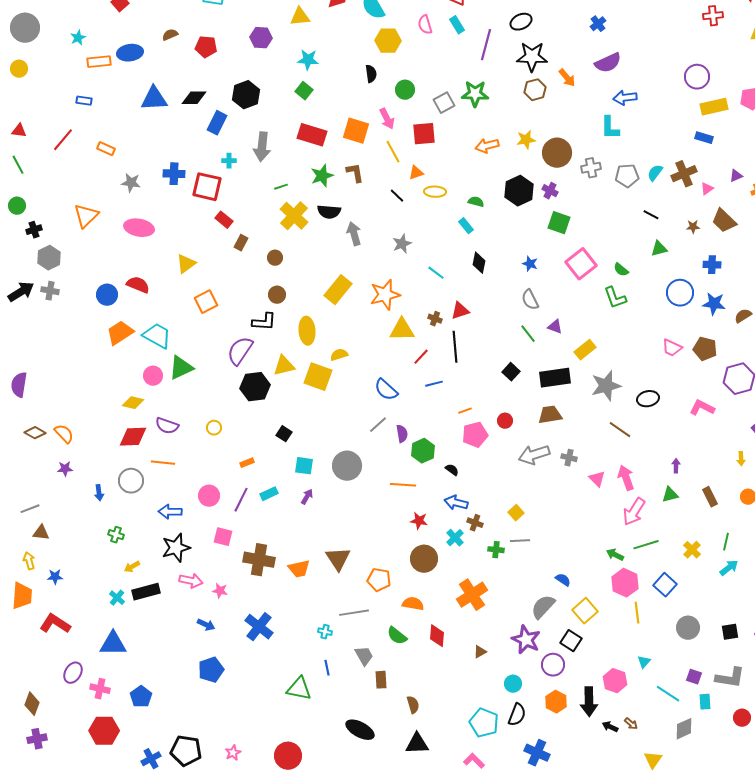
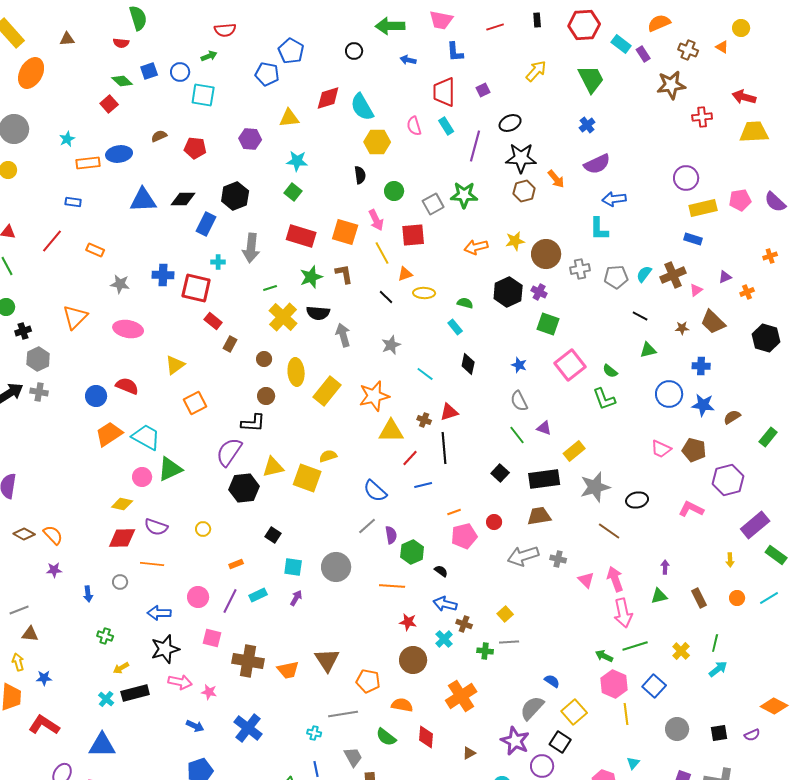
yellow ellipse: (307, 331) -> (296, 372), moved
gray circle: (131, 481) -> (120, 582), size x0.6
pink arrow: (634, 512) -> (623, 613), turned -44

